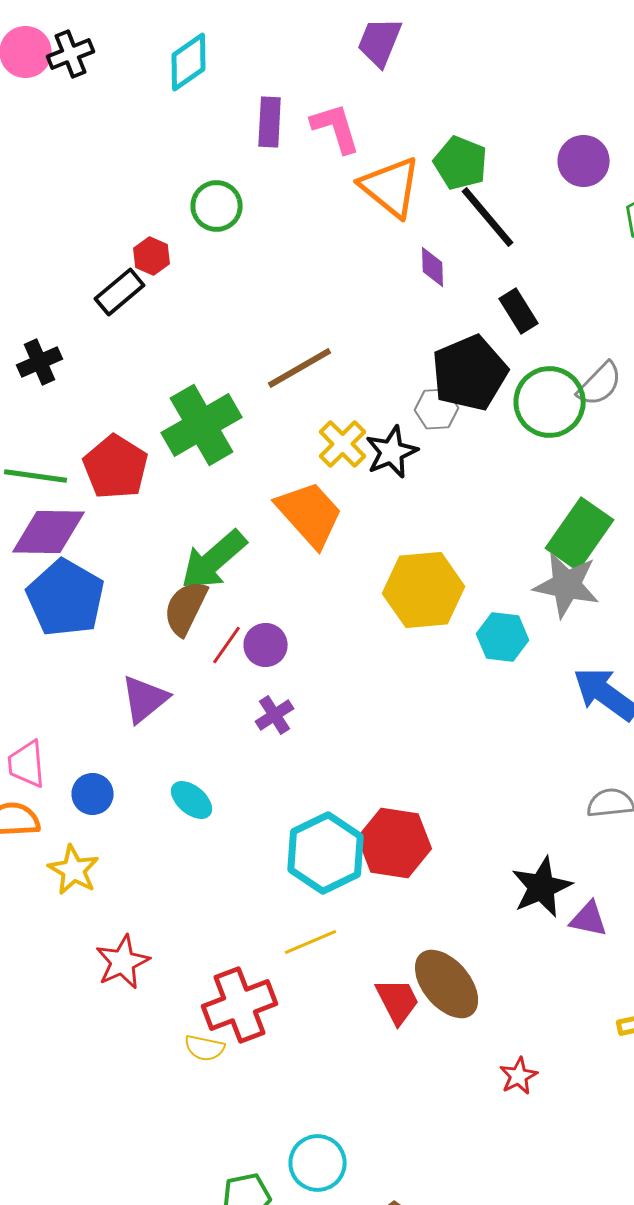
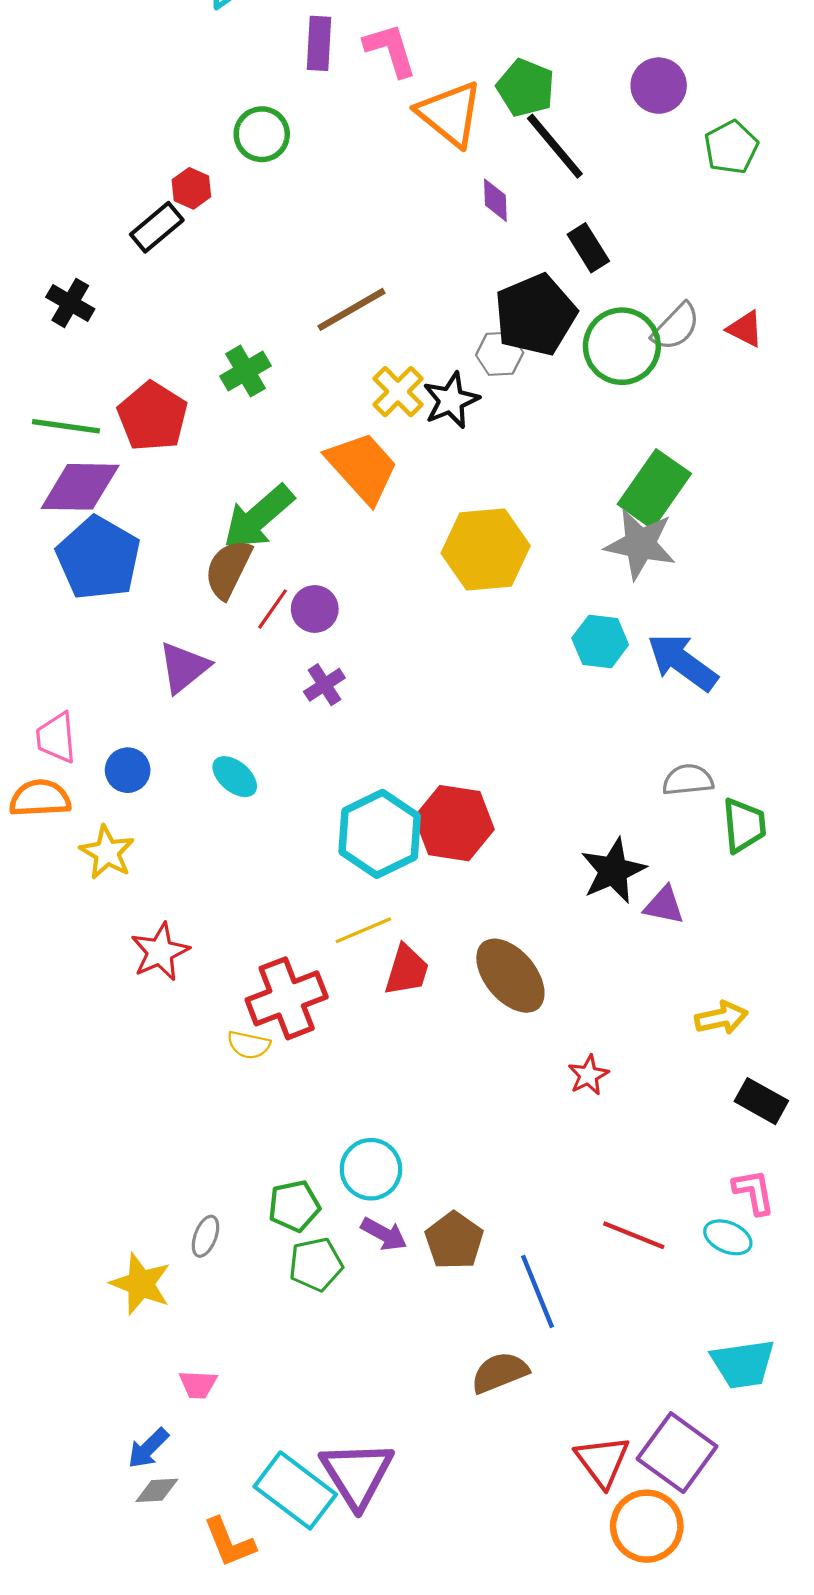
black cross: (40, 362) -> (70, 303), turned -36
green cross: (202, 425) -> (245, 371), size x0.6
cyan hexagon: (503, 637) -> (600, 641), moved
red trapezoid: (398, 1001) -> (407, 970), moved, turned 44

